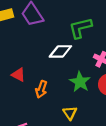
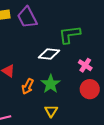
green star: (80, 82) -> (51, 84), moved

